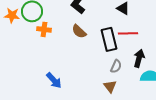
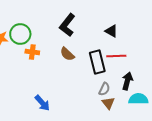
brown triangle: (110, 86) -> (108, 103), moved

